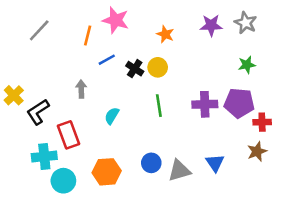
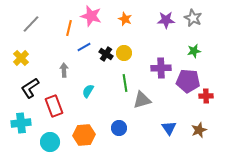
orange star: (165, 34) -> (125, 19), moved
yellow cross: (14, 95) -> (21, 58), moved
purple cross: (205, 104) -> (161, 68), moved
brown star: (257, 151) -> (199, 130), moved
cyan cross: (44, 156) -> (21, 123), moved
gray triangle: (179, 171) -> (142, 100), moved

